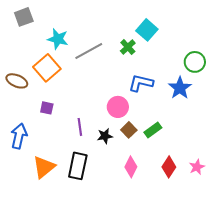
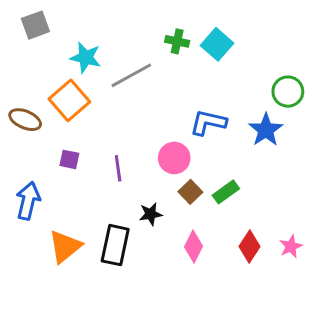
green cross: (128, 47) -> (177, 41), moved, turned -35
purple line: (80, 127) -> (118, 168), moved
black star: (105, 136) -> (151, 214), moved

